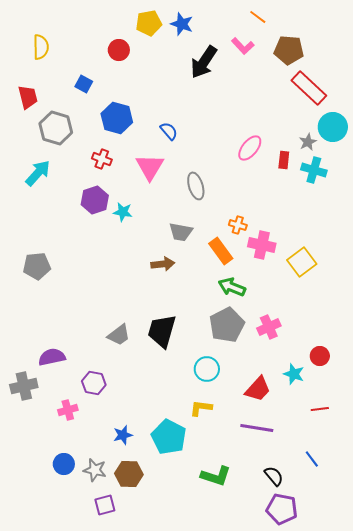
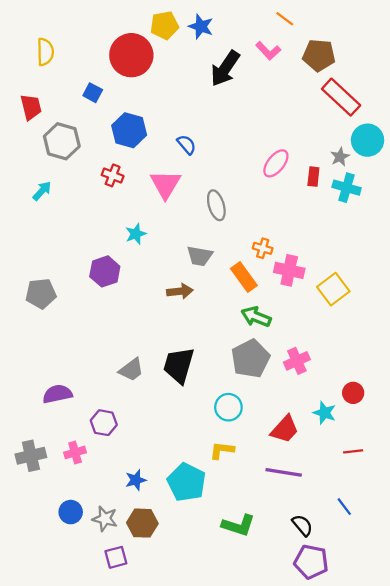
red circle: (119, 50) -> (131, 55), size x1.8
cyan arrow: (38, 173) -> (42, 191), size x0.7
purple hexagon: (95, 200) -> (105, 271), moved
cyan star: (123, 212) -> (136, 234), turned -30
gray cross: (24, 386) -> (31, 456), moved

